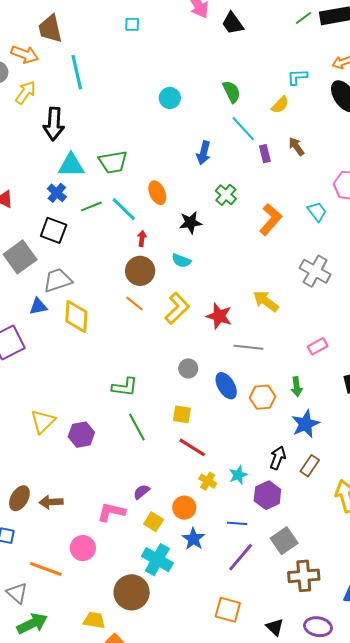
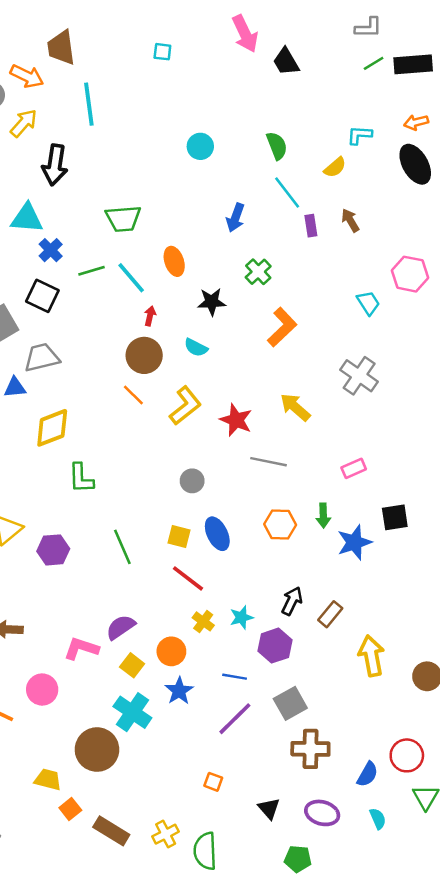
cyan triangle: (71, 165) -> (27, 218), moved
orange L-shape: (271, 219) -> (282, 327), moved
yellow diamond: (76, 317) -> (52, 428), moved, turned 60
blue ellipse: (226, 386) -> (217, 534), moved
green L-shape: (125, 387) -> (81, 478), moved, turned 76
blue star: (305, 424) -> (354, 542), moved
purple semicircle: (141, 492) -> (121, 627), size x1.4
orange square: (228, 610) -> (213, 782), size x0.6

